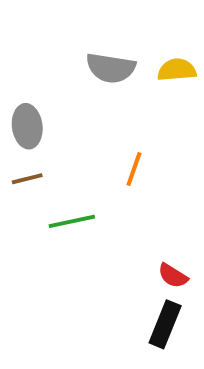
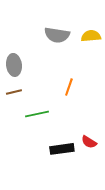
black rectangle: (165, 324) -> (62, 149), moved, turned 60

